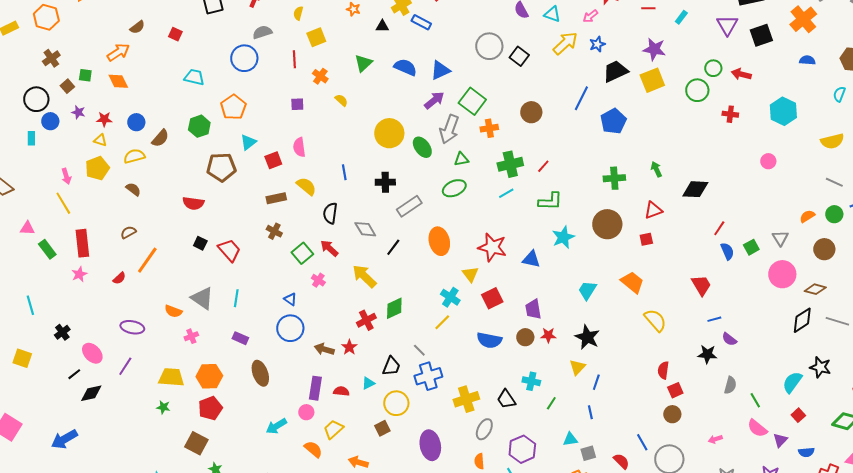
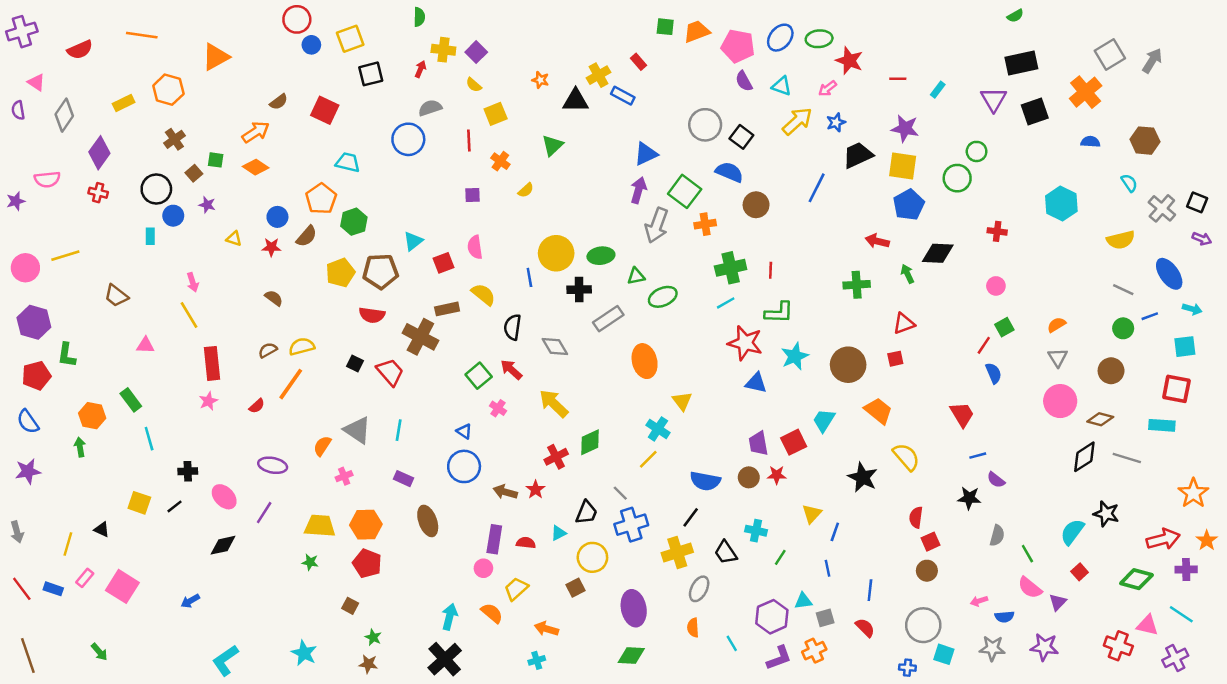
yellow semicircle: (298, 13) -> (474, 85), turned -64
black triangle: (382, 26) -> (576, 101), size x1.6
red square: (175, 34) -> (325, 110), size x1.6
blue semicircle: (405, 67) -> (729, 172), moved
red arrow: (741, 74) -> (877, 241), moved
yellow square: (652, 80) -> (903, 166), turned 30
orange diamond: (118, 81) -> (256, 167), turned -30
cyan semicircle: (839, 94) -> (1129, 183), turned 126
yellow semicircle: (341, 100) -> (526, 190), turned 96
purple arrow: (434, 100) -> (639, 190), turned -35
orange pentagon: (233, 107) -> (321, 199), moved
red cross: (730, 114) -> (997, 231), moved
red star: (104, 119) -> (271, 247), moved
blue pentagon: (613, 121) -> (909, 205), moved
yellow circle: (389, 133) -> (556, 253), moved
green ellipse: (422, 147) -> (601, 256), moved, turned -60
yellow semicircle: (134, 156) -> (302, 347), moved
green triangle: (461, 159) -> (636, 276), moved
pink circle: (768, 161) -> (996, 286), moved
red line: (543, 166) -> (771, 270), turned -40
yellow pentagon: (97, 168) -> (340, 273), moved
black diamond: (695, 189) -> (938, 253), moved
red semicircle: (193, 203) -> (372, 315), moved
orange semicircle: (807, 216) -> (1057, 325), moved
brown circle: (607, 224) -> (848, 365), moved
brown cross: (274, 231) -> (420, 337), moved, size x1.8
black line: (393, 247) -> (691, 517), moved
red star: (492, 247) -> (745, 343), moved
green square: (751, 247) -> (1004, 327), moved
green rectangle: (47, 249) -> (131, 400), moved
red square: (492, 298) -> (794, 442), moved
orange semicircle: (173, 311) -> (322, 446), turned 102
black cross: (62, 332) -> (188, 471), turned 35
black star: (587, 337) -> (863, 477), moved
black line: (74, 374) -> (174, 506), moved
red pentagon: (210, 408) -> (367, 563), turned -30
cyan arrow: (276, 426) -> (449, 617), moved, turned 135
blue arrow: (64, 439) -> (190, 601), size x0.6
blue line: (642, 442) -> (870, 590), moved, turned 36
brown square: (196, 443) -> (350, 606), size x0.6
purple hexagon: (522, 449) -> (772, 617), moved
blue semicircle: (806, 452) -> (1004, 617), moved

